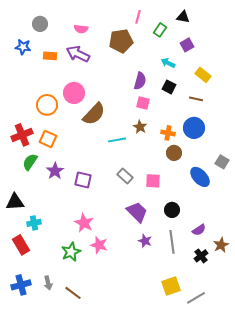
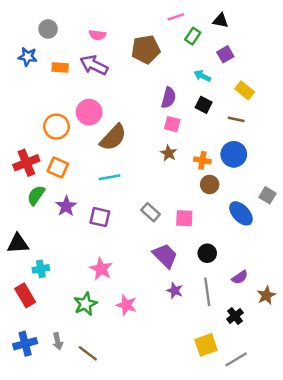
pink line: (138, 17) -> (176, 17), moved, turned 56
cyan line: (117, 140) -> (110, 177), moved
pink star: (99, 245) -> (126, 305), moved
black cross: (201, 256) -> (235, 316), moved

